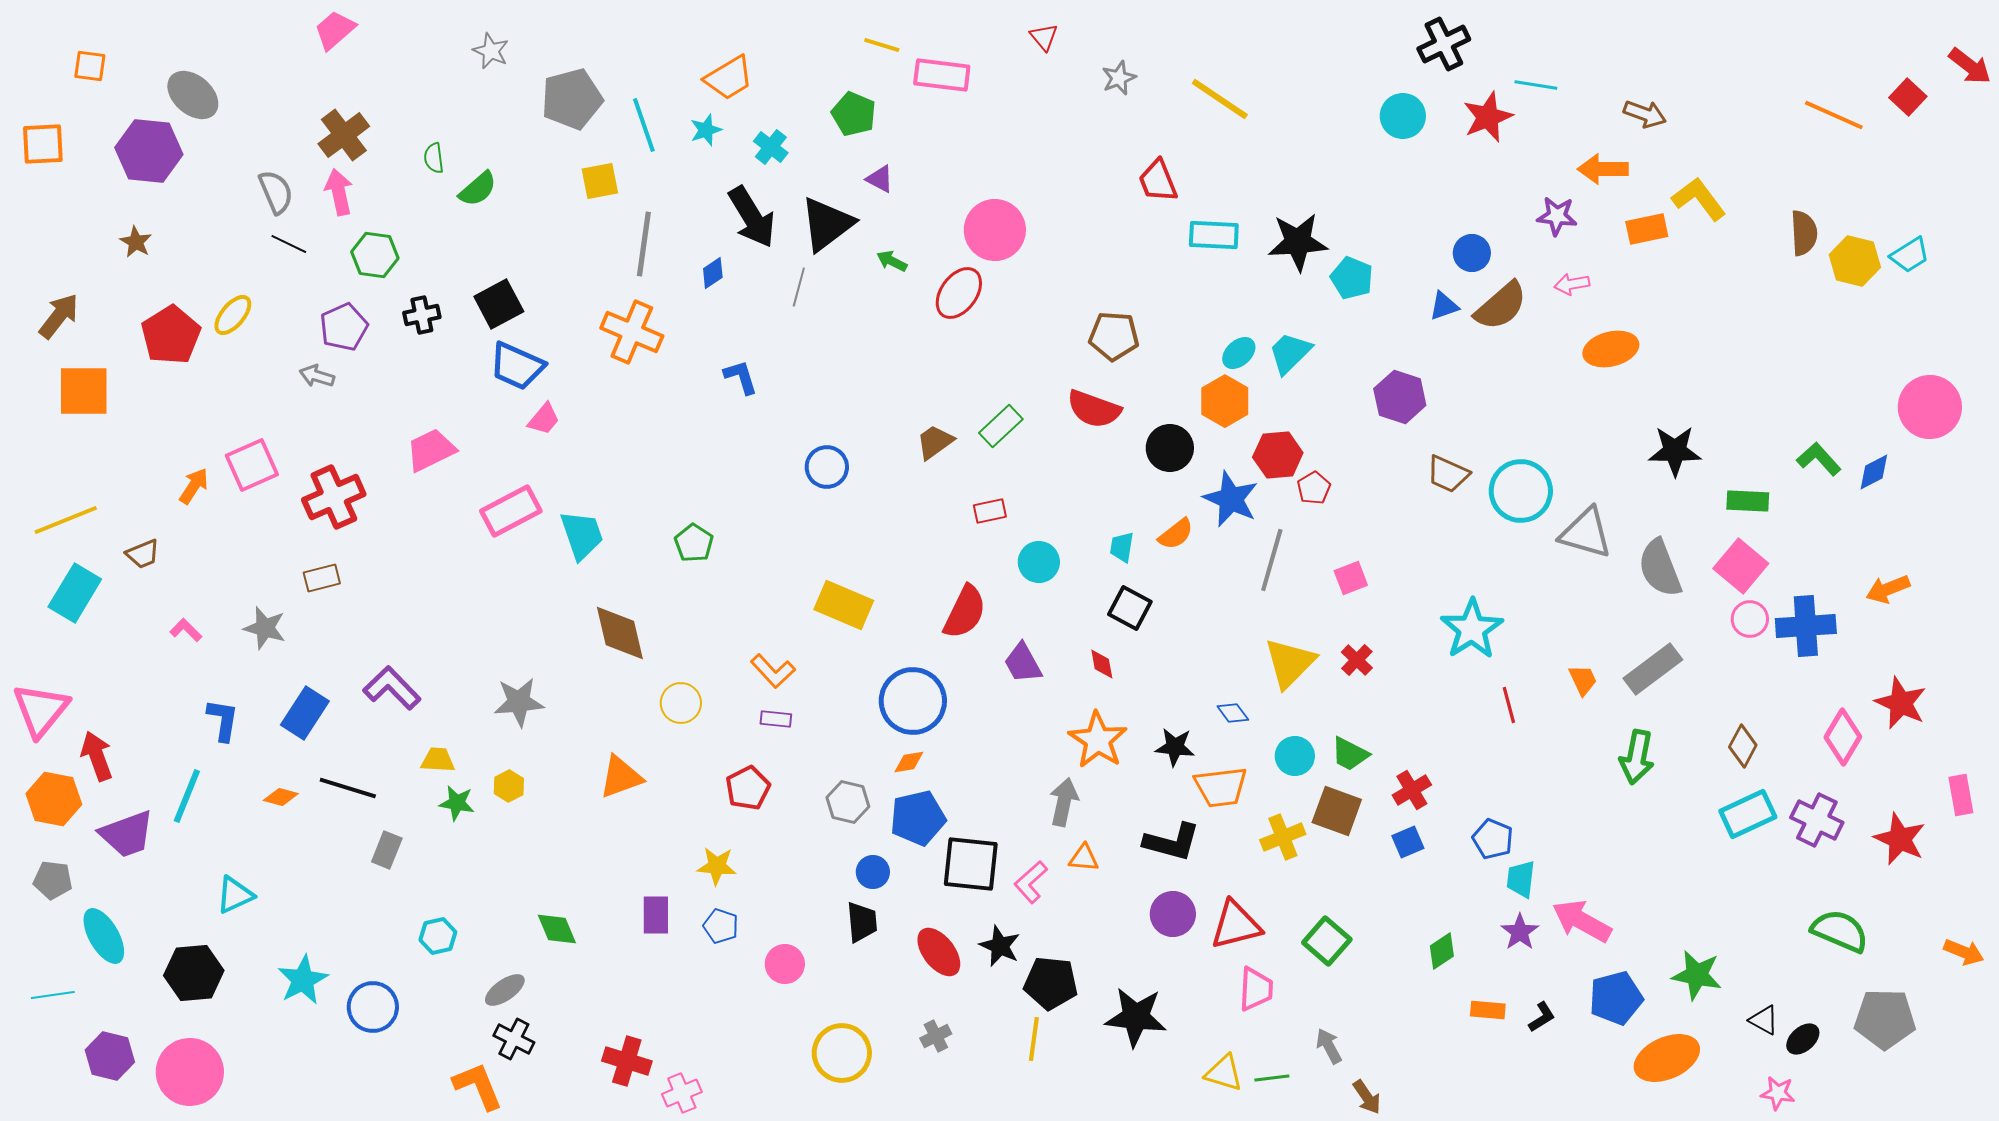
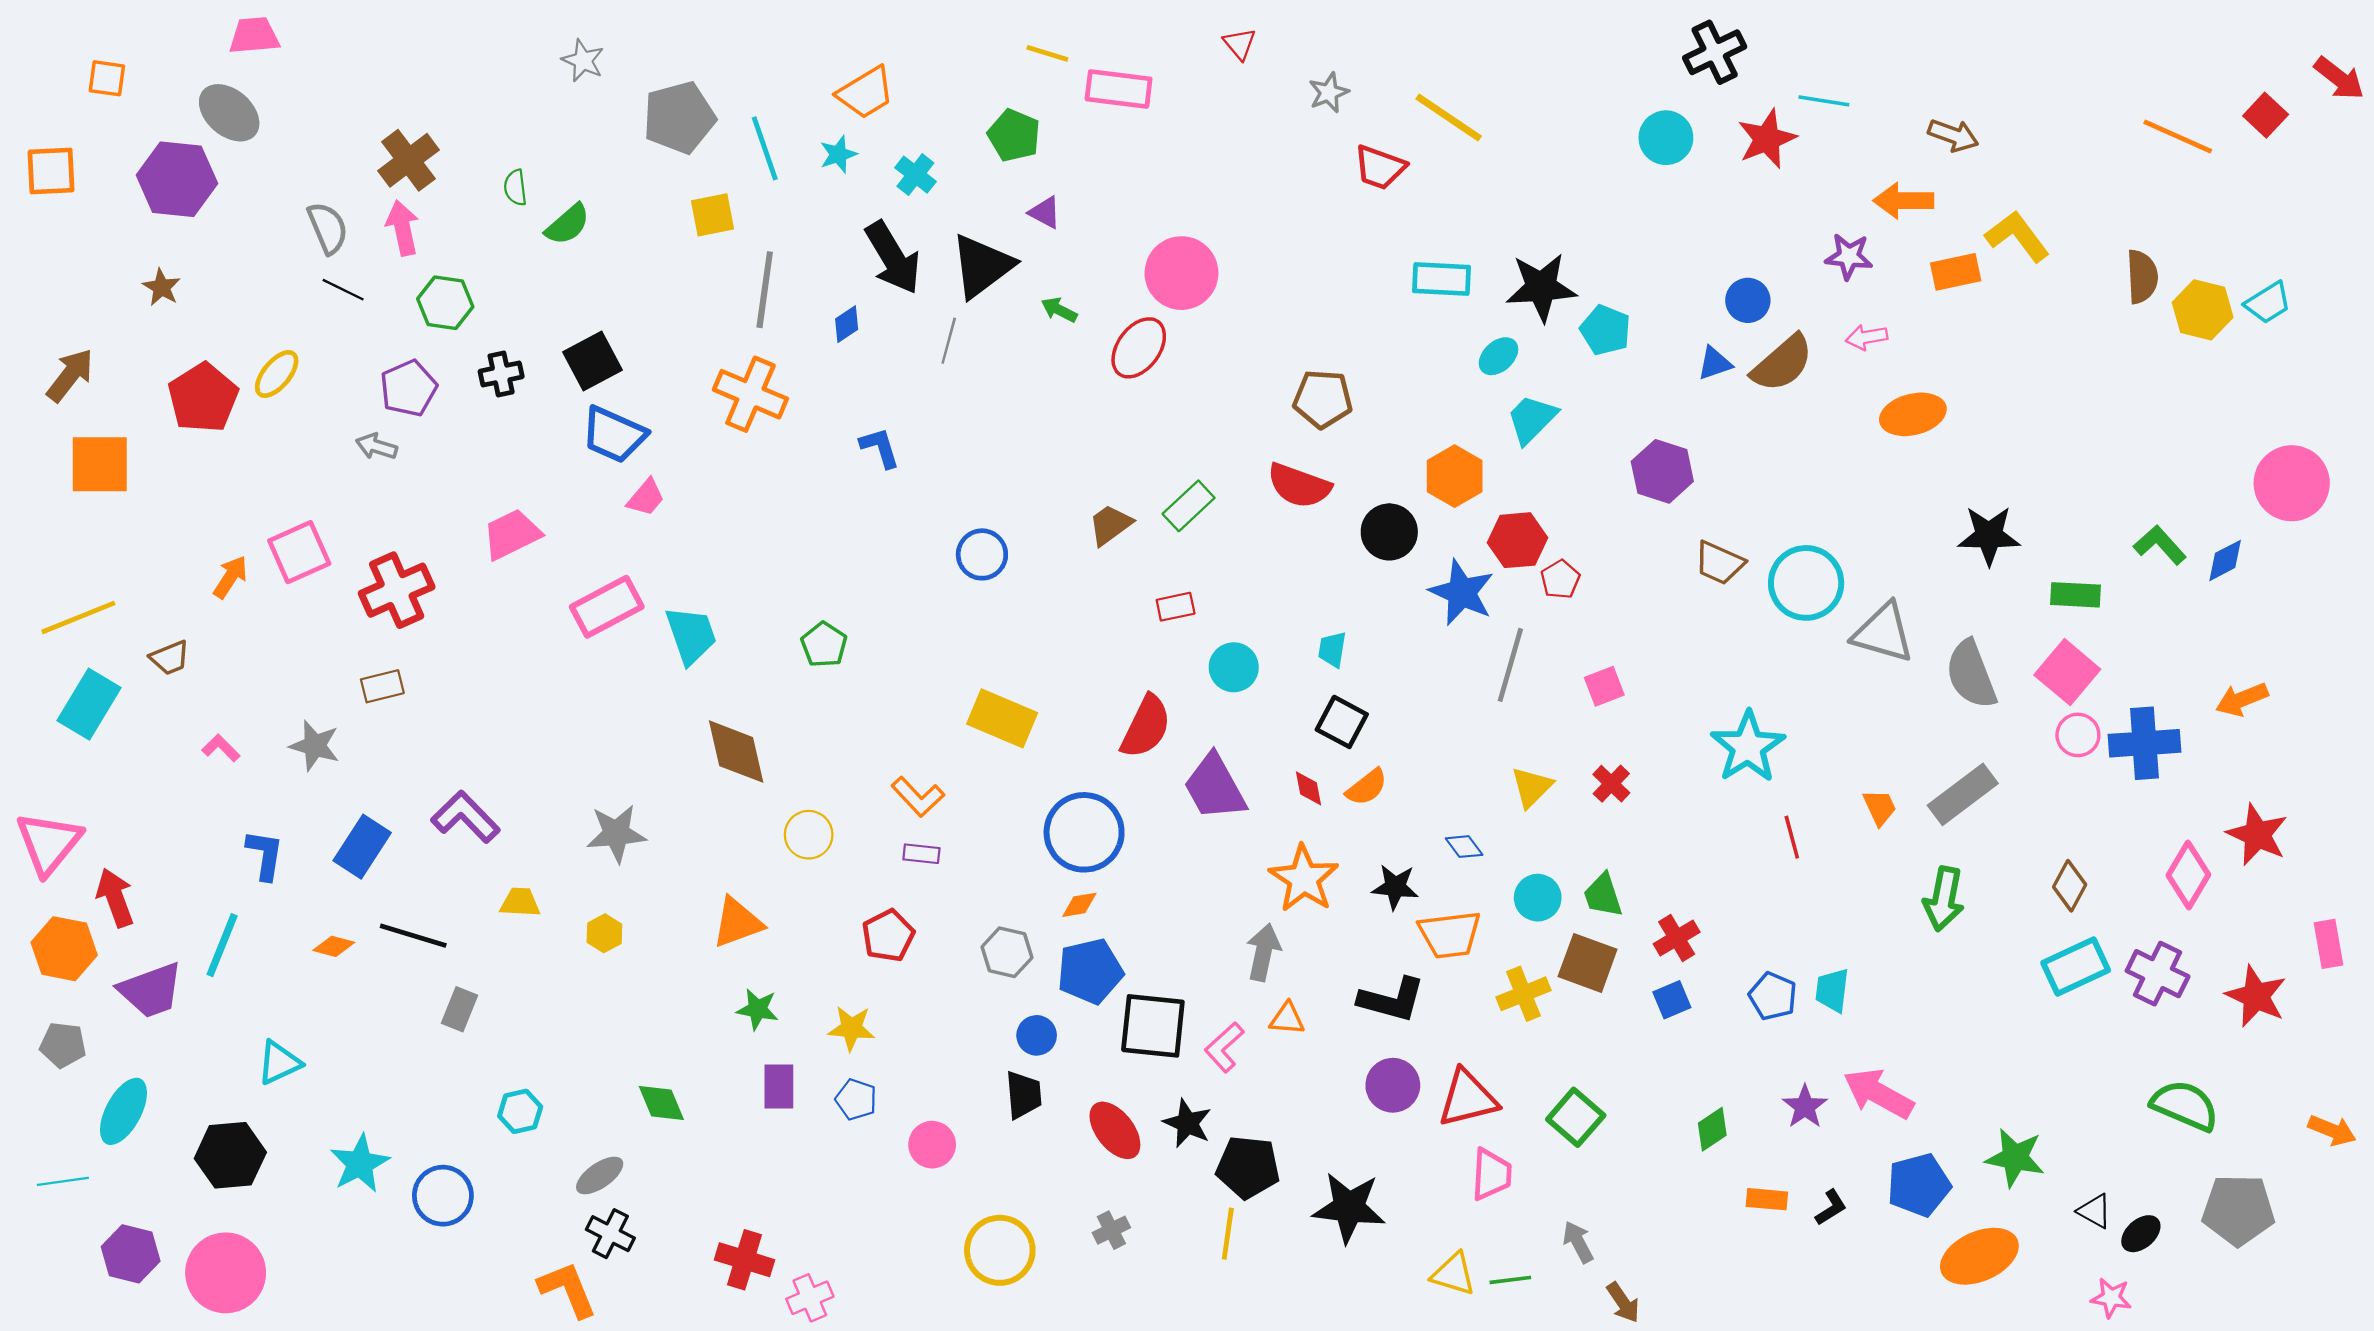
pink trapezoid: (335, 30) -> (254, 36), moved, turned 36
red trapezoid: (1158, 181) -> (1380, 167), moved, turned -48
cyan ellipse: (1239, 353) -> (1499, 356), moved
orange semicircle: (1176, 534) -> (1367, 787), moved
purple trapezoid: (1023, 663) -> (1215, 787), size x1.4
yellow triangle: (1290, 663) -> (1532, 787), size x0.7
green trapezoid: (1350, 754) -> (1603, 895), turned 45
green star: (457, 803) -> (758, 1009), moved
cyan trapezoid: (1521, 879) -> (1832, 990), moved
cyan ellipse: (104, 936) -> (123, 1111), turned 58

